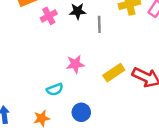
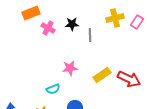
pink cross: (49, 16) -> (48, 28), turned -32

